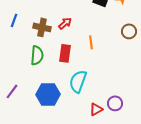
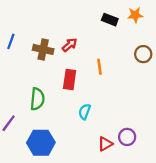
green semicircle: (37, 55) -> (37, 99), moved
cyan semicircle: (78, 81) -> (85, 112), size x0.6
blue hexagon: (48, 94) -> (41, 143), moved

